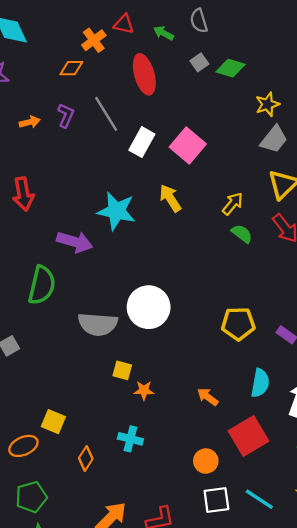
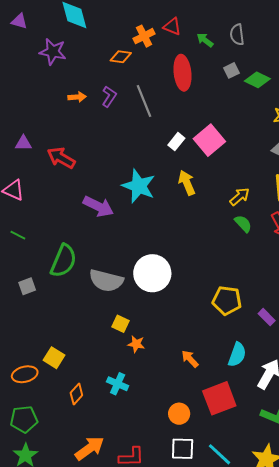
white rectangle: (142, 142) -> (176, 142), moved, size x0.7
red arrow: (23, 194) -> (61, 158), turned 120
green semicircle: (42, 285) -> (64, 261), moved

